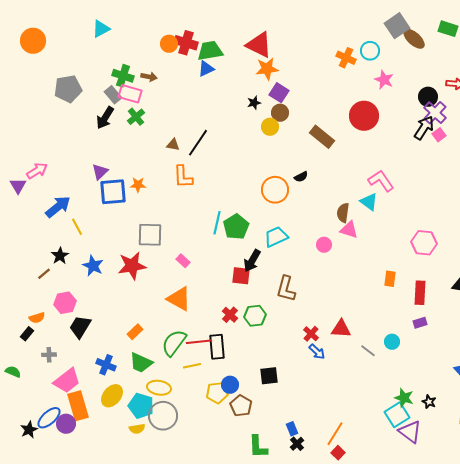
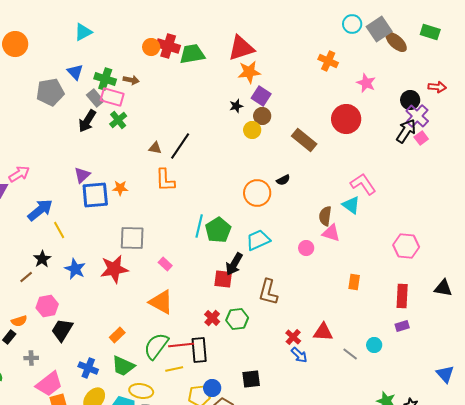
red triangle: (259, 45) -> (241, 48), turned -44
cyan circle: (370, 51) -> (352, 24), moved
blue triangle: (206, 69) -> (75, 72), moved, turned -48
orange rectangle: (390, 279) -> (354, 282), moved

